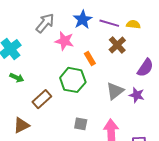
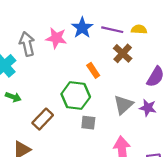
gray arrow: (45, 23) -> (27, 44), moved, turned -50
pink star: (64, 41) -> (56, 38), moved
gray square: (81, 124) -> (88, 123), moved

